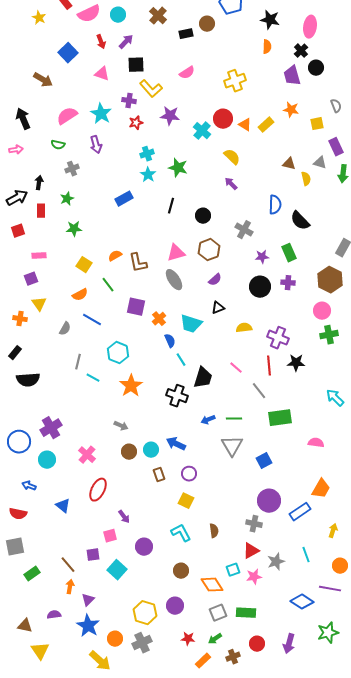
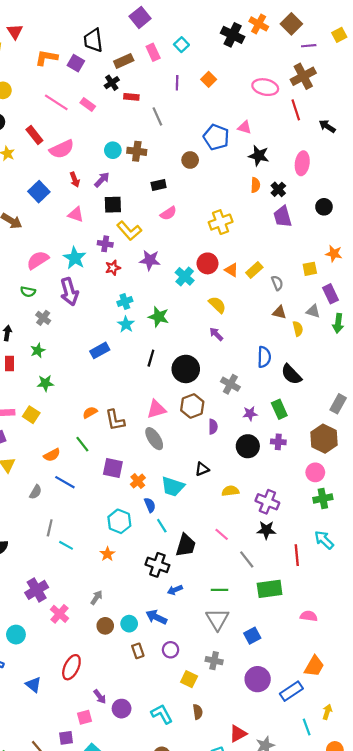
cyan circle: (118, 15) -> (113, 150), moved
brown cross: (158, 16) -> (137, 151), turned -36
black rectangle: (186, 34) -> (159, 185), moved
black cross: (301, 51) -> (278, 189), moved
black circle: (316, 68) -> (324, 207), moved
gray semicircle: (336, 106) -> (277, 283), moved
orange star: (291, 110) -> (334, 254), moved
purple arrow: (96, 145) -> (69, 292), size x1.4
gray cross: (72, 169) -> (43, 318), turned -32
black circle: (203, 216) -> (186, 369), size x1.6
yellow square: (84, 265) -> (31, 415), moved
purple semicircle: (215, 280) -> (213, 427), moved, turned -48
cyan hexagon: (118, 353) -> (119, 521), moved
black star: (296, 363) -> (266, 530), moved
red line: (269, 366) -> (297, 555), moved
orange star: (131, 386) -> (107, 554), size x0.6
cyan arrow: (335, 398) -> (324, 540), moved
blue arrow: (208, 420) -> (175, 590), moved
gray arrow: (121, 426) -> (97, 598), turned -80
purple cross: (51, 428) -> (37, 590), moved
pink cross: (87, 455) -> (59, 614), moved
yellow square: (186, 501) -> (189, 679), moved
gray cross: (254, 524) -> (214, 661), moved
purple circle: (144, 547) -> (122, 709), moved
cyan line: (306, 555) -> (307, 727), moved

